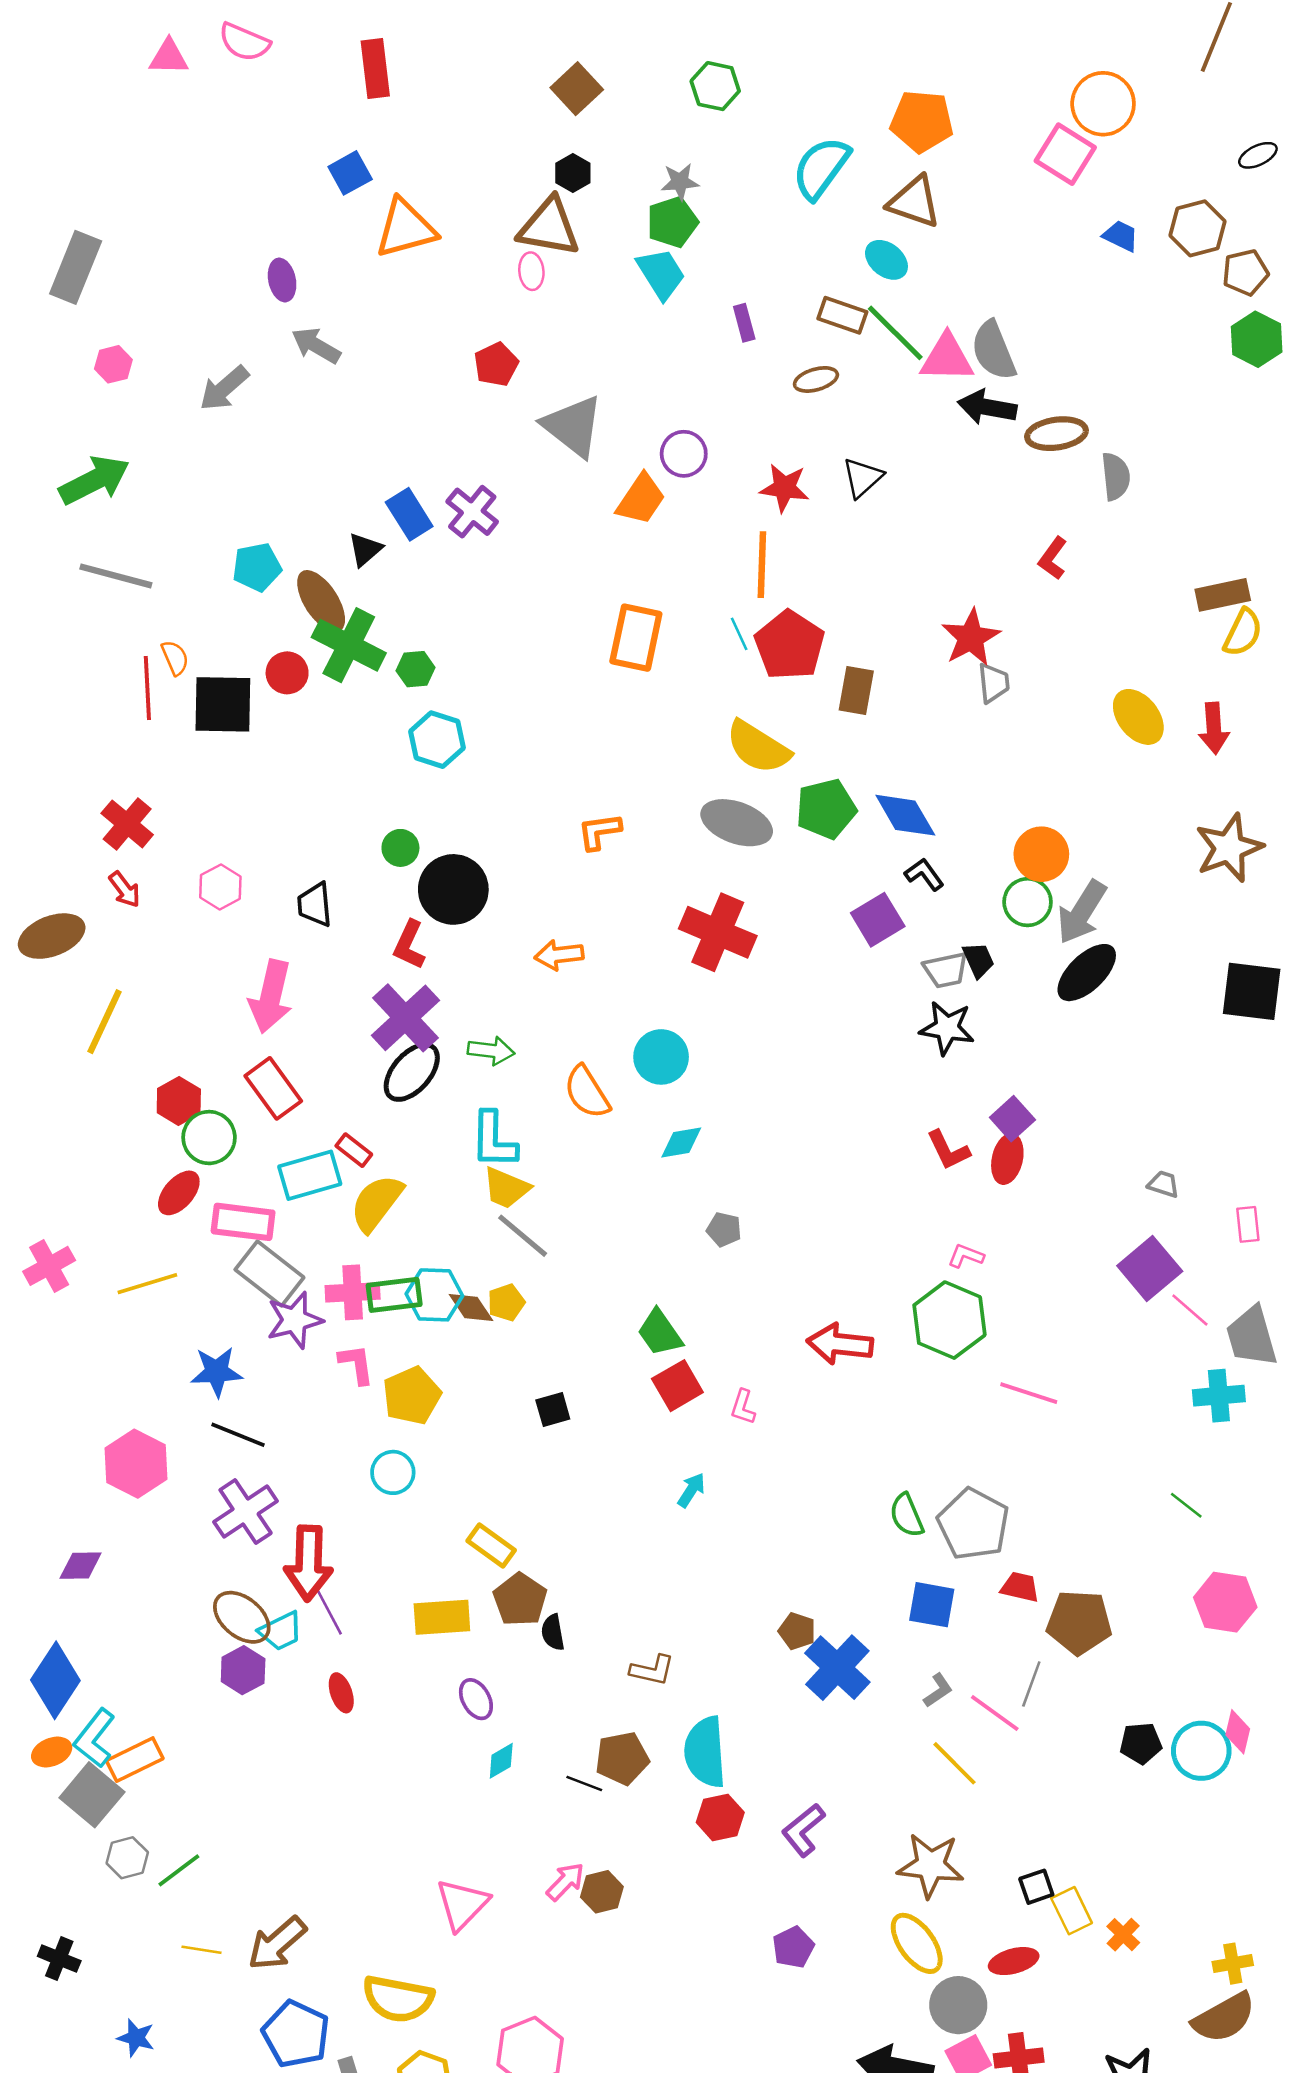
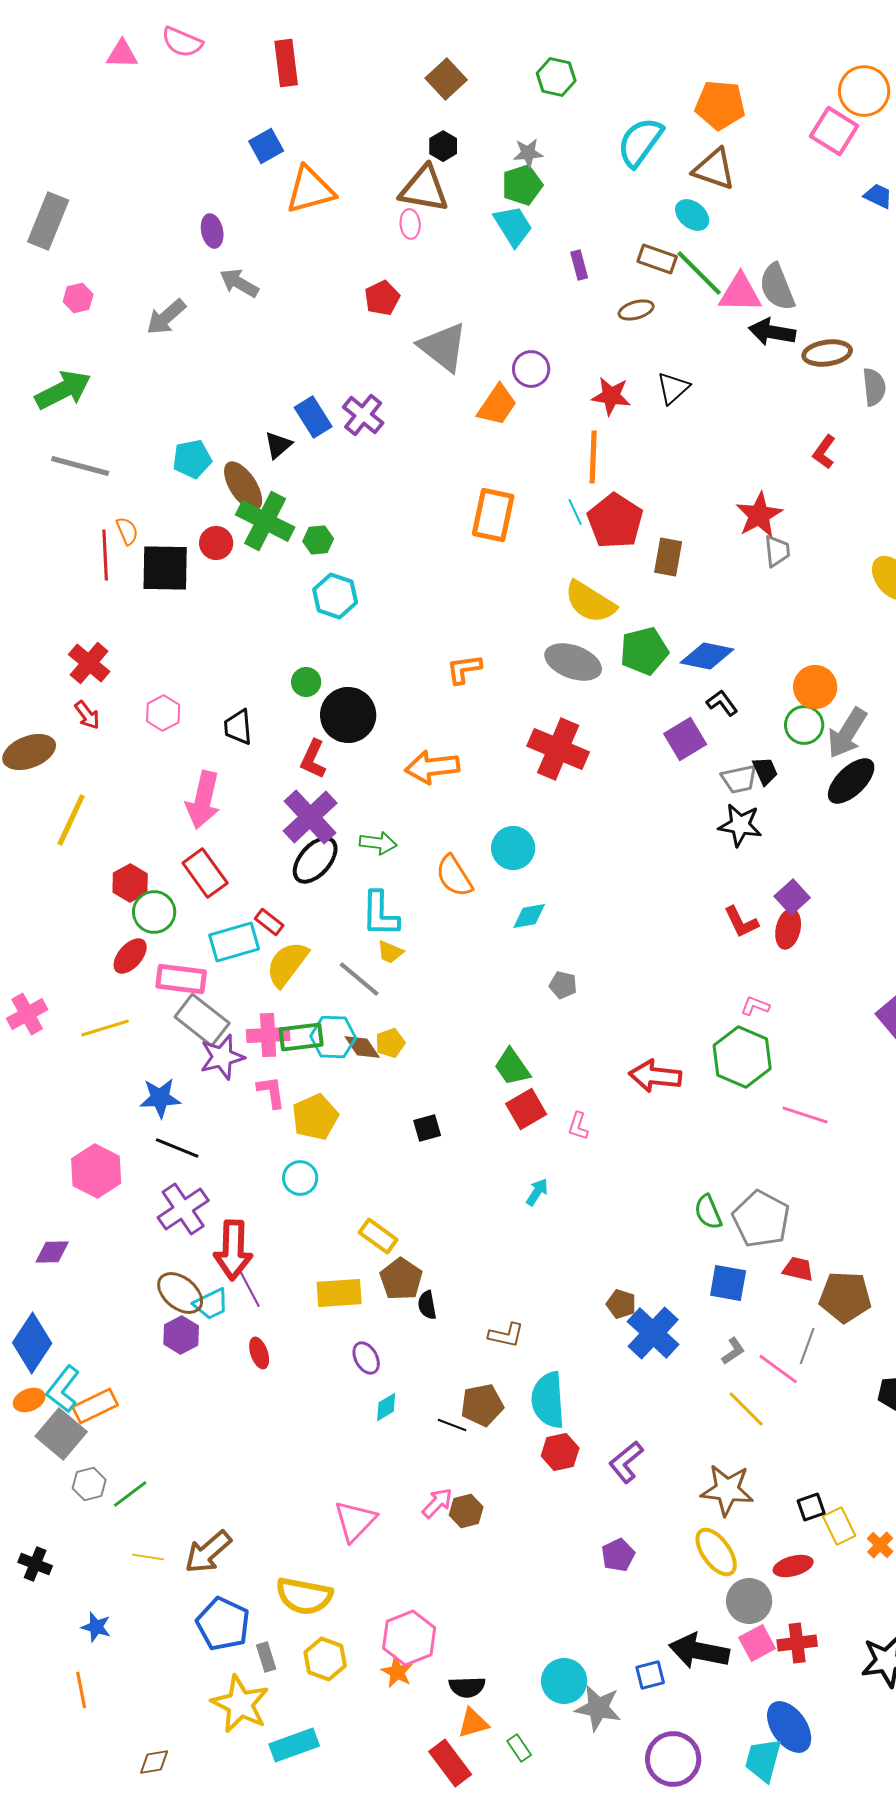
blue diamond: (905, 815) -> (707, 656), turned -48
orange arrow: (559, 955) -> (432, 767), size x1.4
yellow trapezoid: (506, 1188) -> (390, 952), size x0.7
gray line: (523, 1236) -> (359, 979), moved

